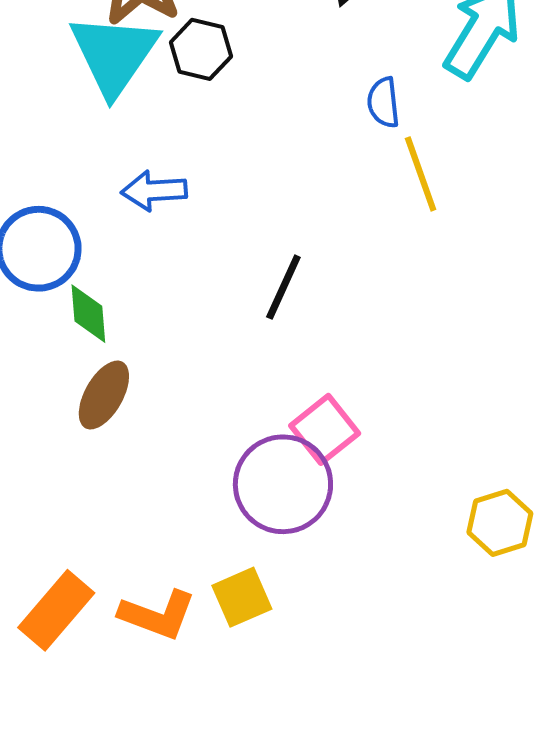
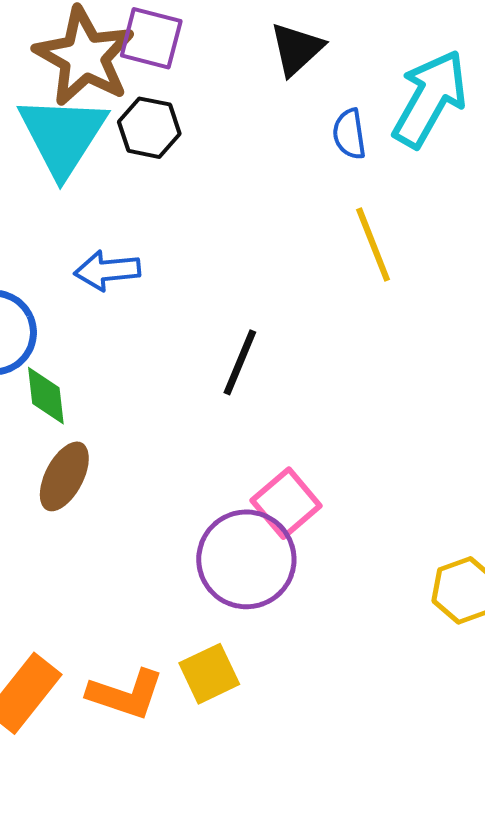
blue semicircle: (383, 103) -> (349, 134), moved

